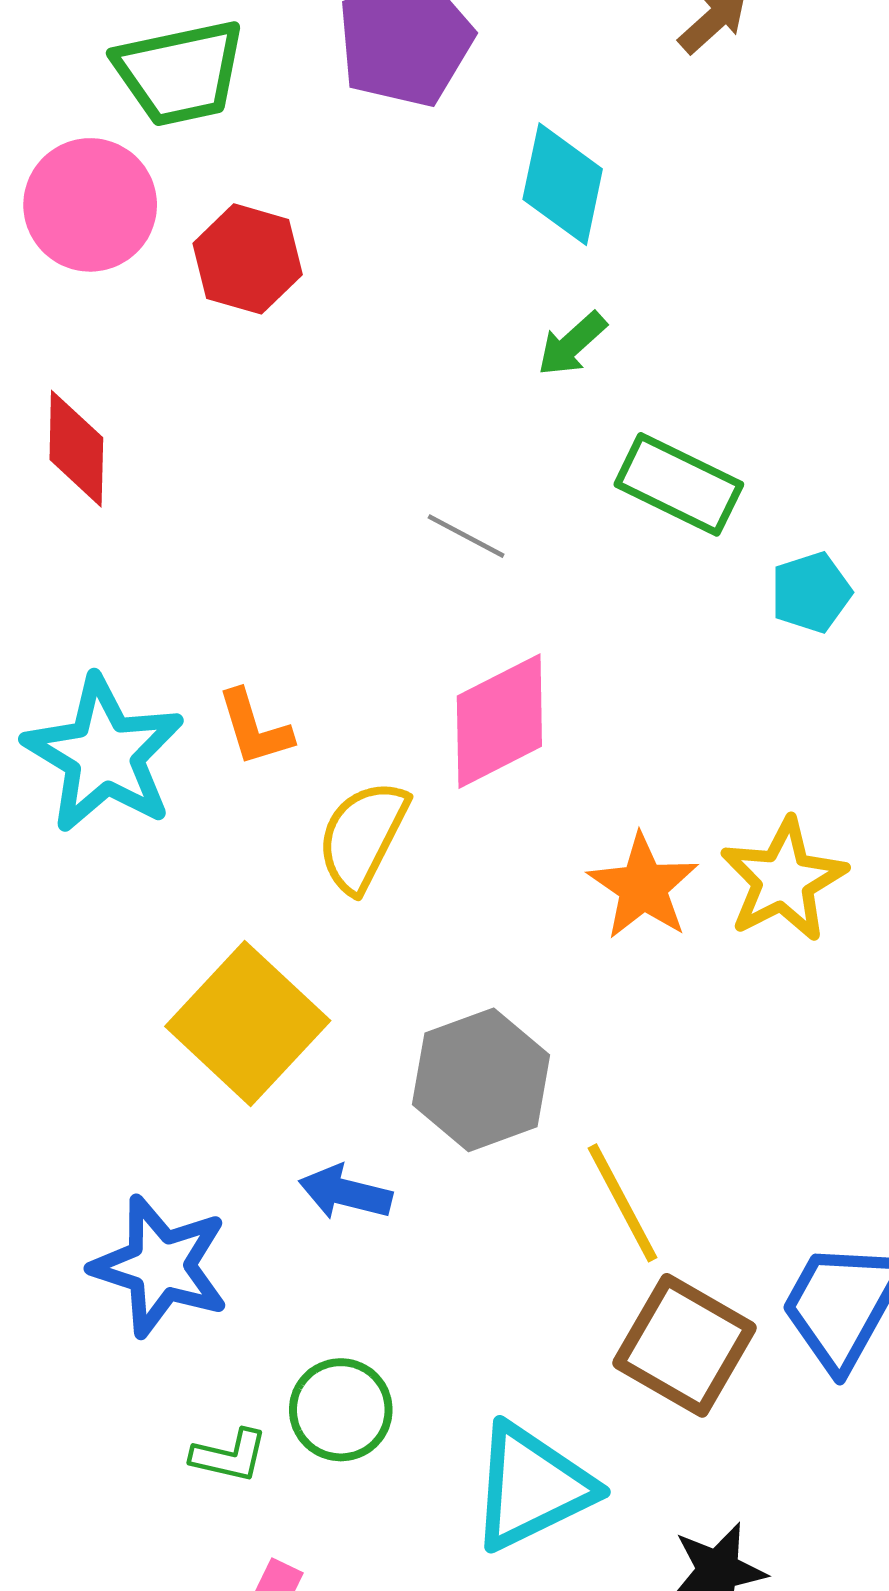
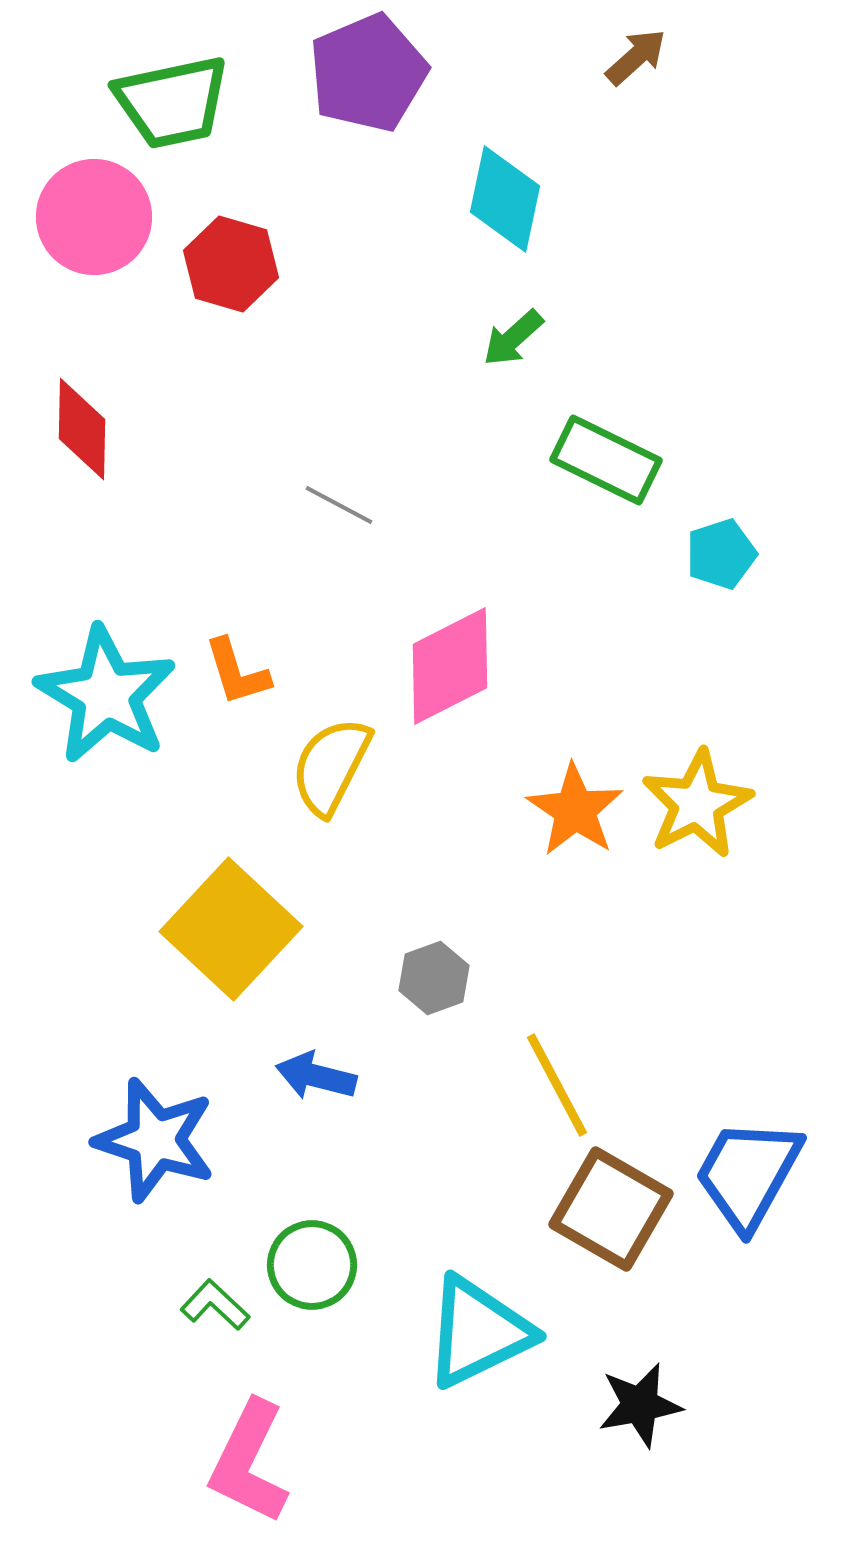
gray line: (466, 536) -> (339, 505), moved
gray hexagon: (481, 1080) -> (434, 978), size x0.6
green L-shape: (229, 1456) -> (215, 1305), turned -150

